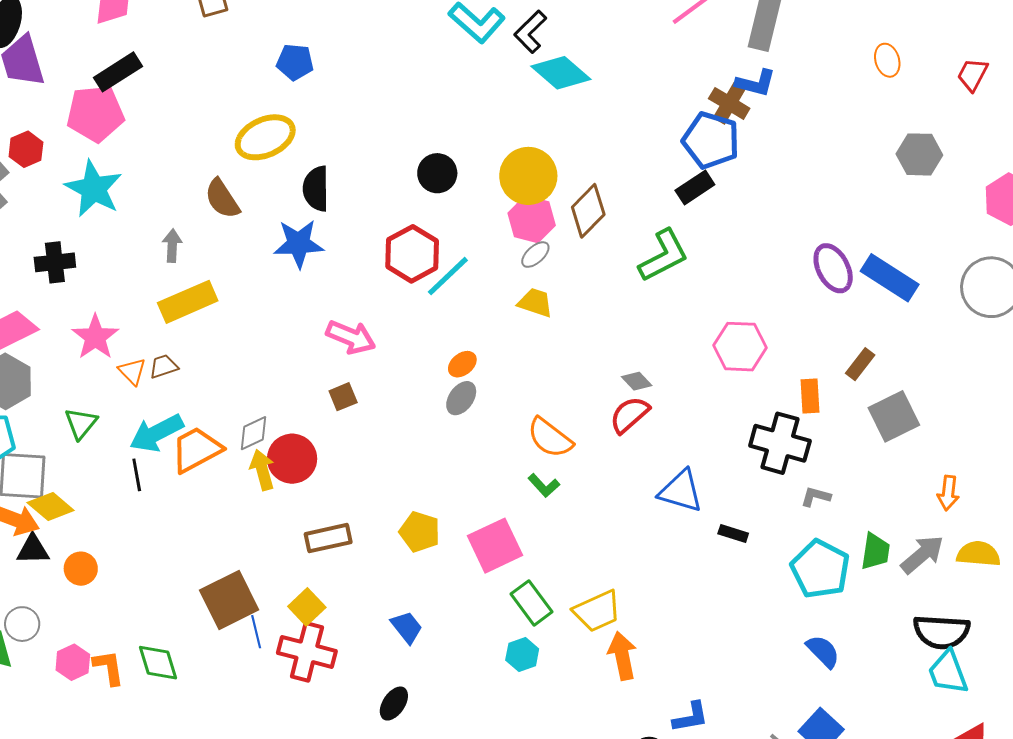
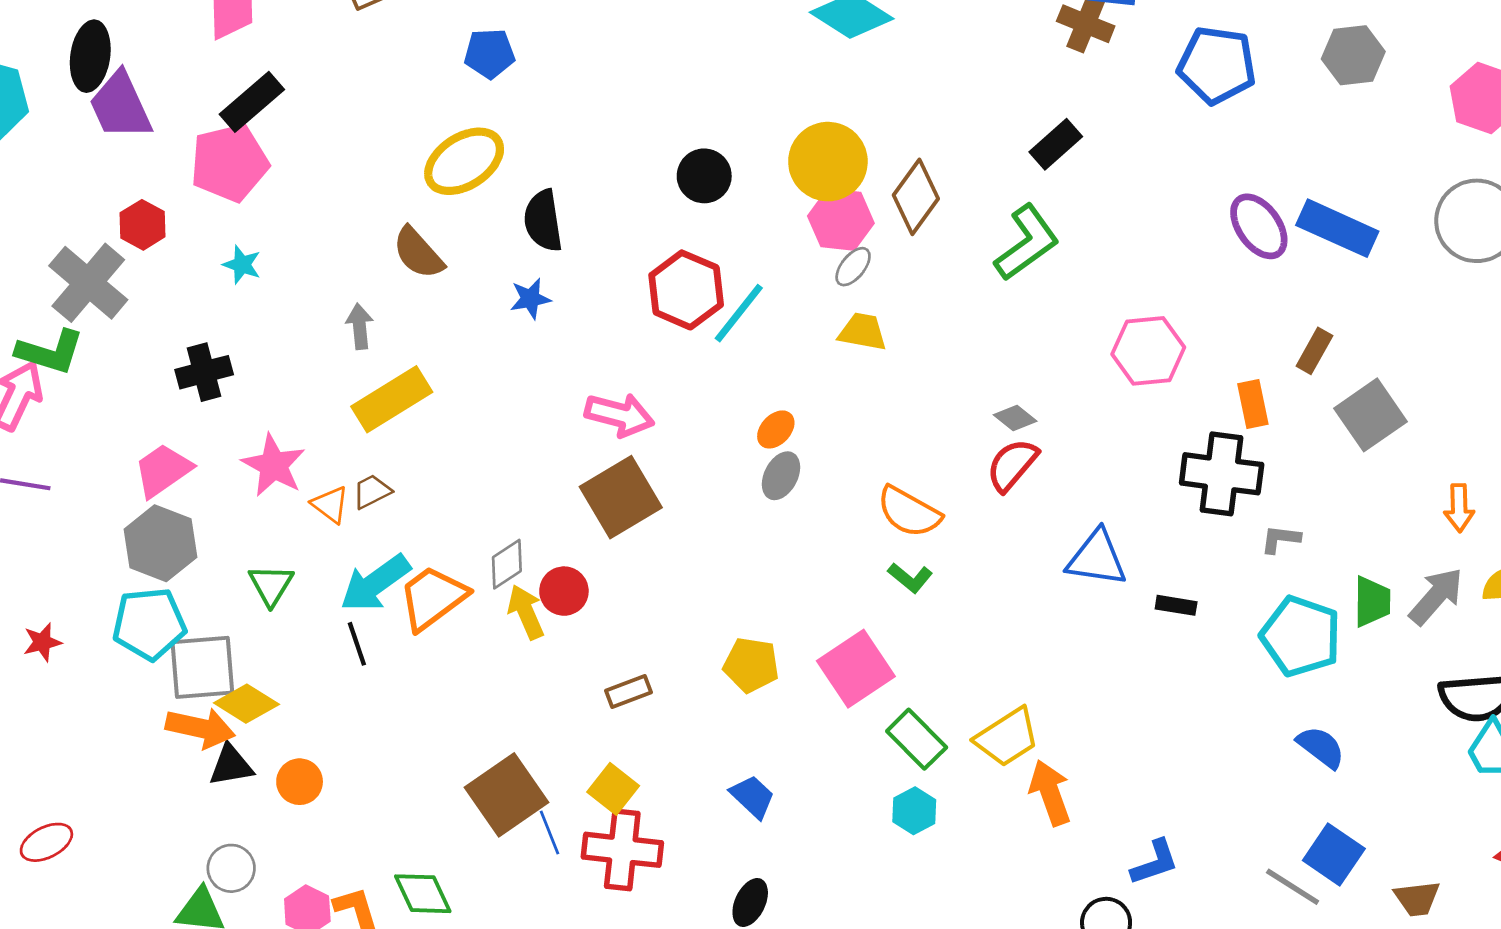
blue pentagon: (711, 140) -> (1217, 65), moved
cyan star: (94, 189) -> (242, 265), size x0.5
blue star: (299, 244) -> (530, 299), size x0.6
brown square: (343, 397) -> (621, 497), size x2.0
red circle: (292, 459) -> (564, 591), size x0.7
brown rectangle: (328, 538) -> (628, 691), size x0.7

